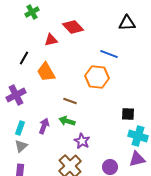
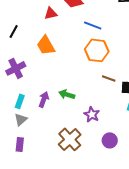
blue line: (109, 54) -> (93, 25), moved
black line: (24, 58) -> (14, 31), moved
brown line: (70, 101) -> (109, 78), moved
purple star: (82, 141) -> (92, 114), moved

